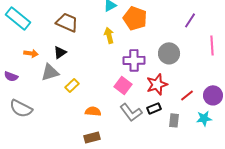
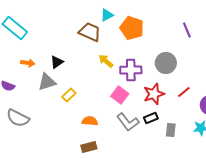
purple line: (190, 20) -> (187, 30), turned -56
brown trapezoid: (67, 22) -> (90, 32), moved
yellow arrow: (109, 35) -> (106, 61), moved, turned -35
red line: (187, 95) -> (184, 92), moved

